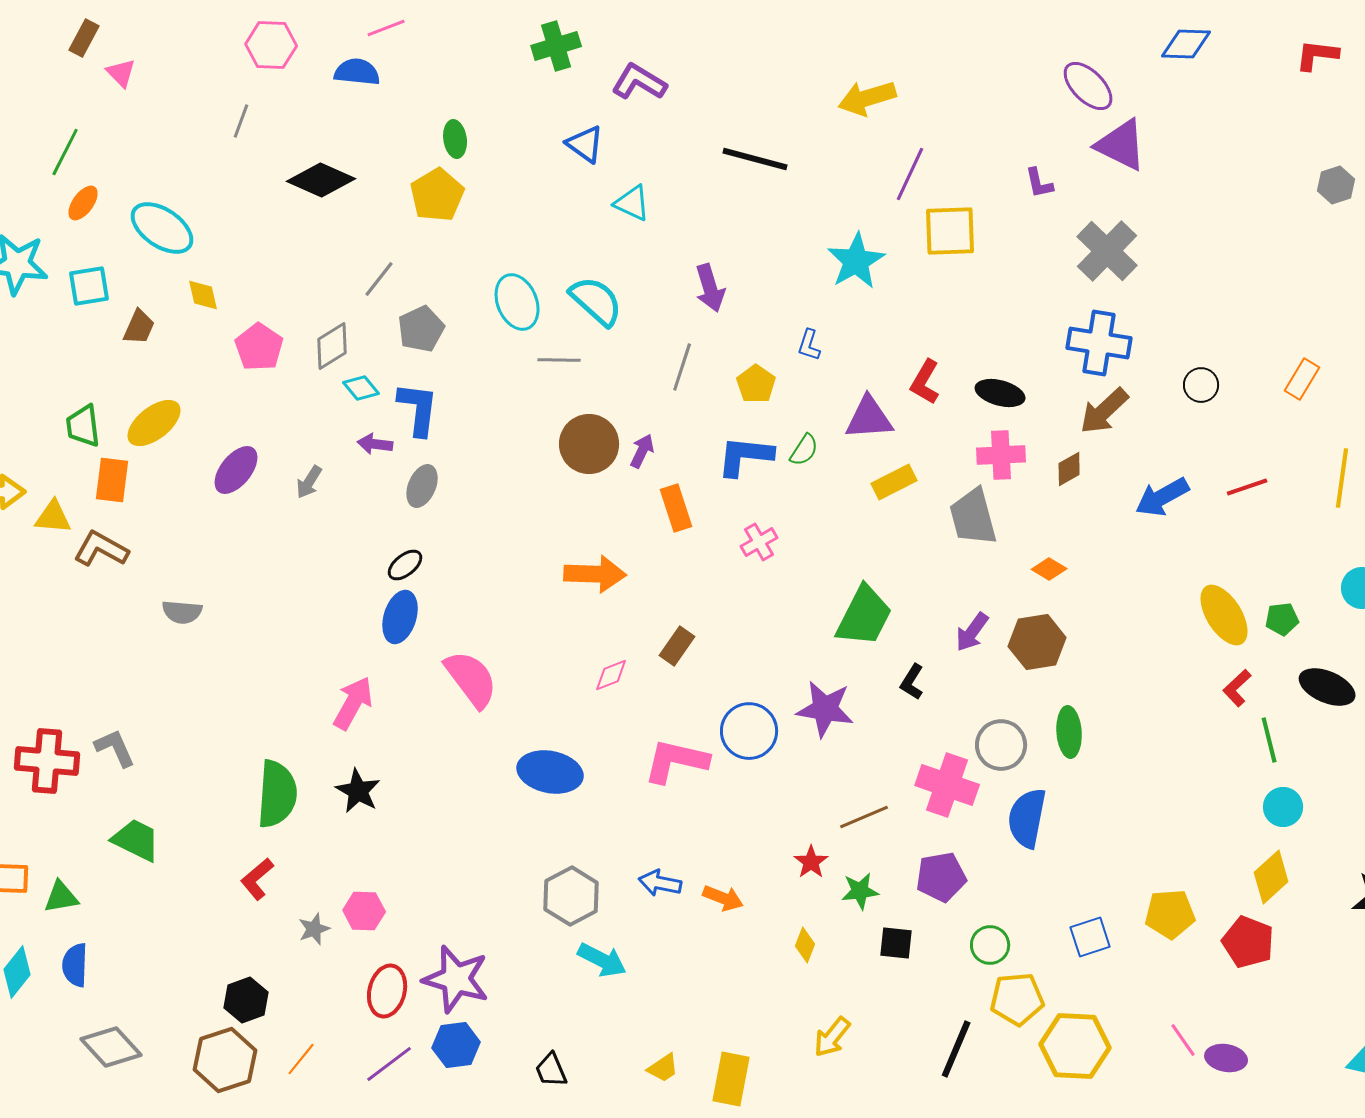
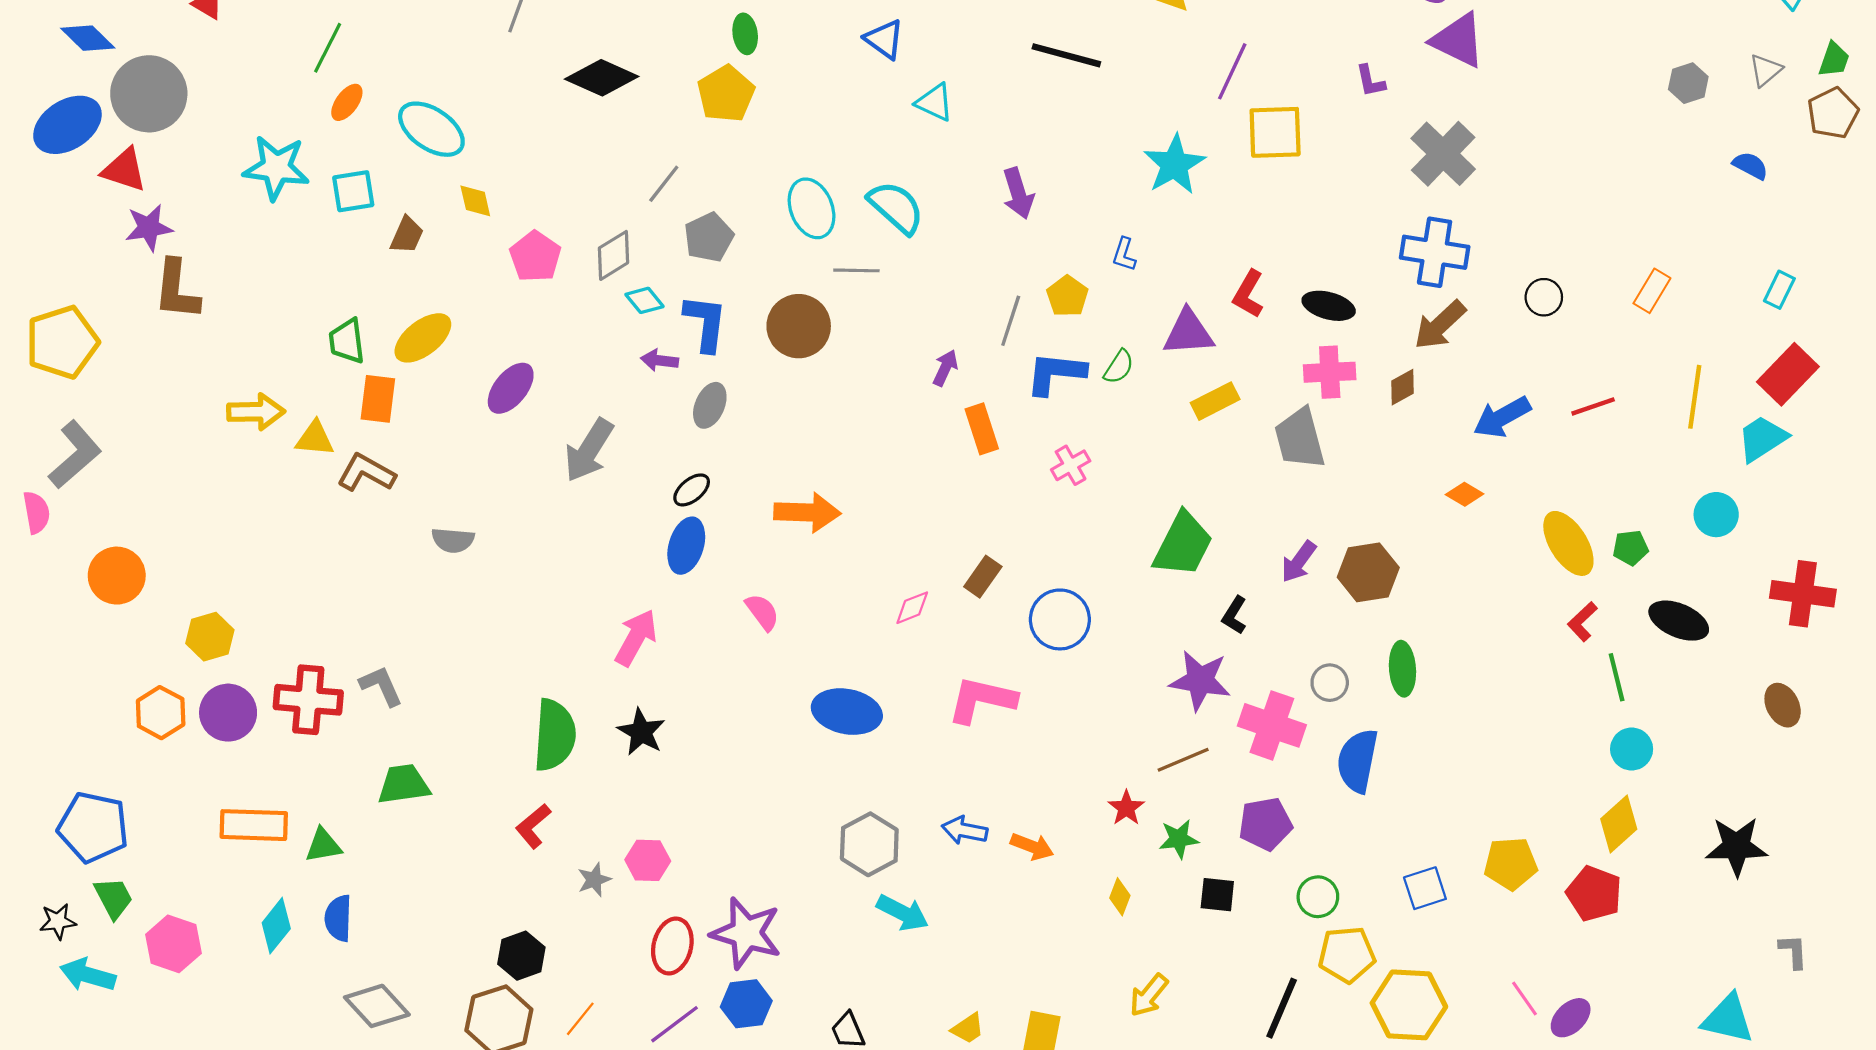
gray line: (682, 367) -> (1011, 321), moved
brown circle: (589, 444) -> (799, 326), moved
gray arrow: (309, 482) -> (589, 450), moved, size x1.8
orange diamond: (1049, 569) -> (1465, 494), moved
orange arrow: (595, 574) -> (807, 512), moved
pink semicircle: (471, 679) -> (762, 612), size x0.6
purple star: (825, 709) -> (1200, 680), moved
blue circle: (749, 731) -> (1060, 619), moved
gray circle: (1001, 745) -> (1330, 683), size x0.7
green trapezoid: (136, 840) -> (404, 784), turned -34
purple ellipse: (1226, 1058) -> (1571, 1018), turned -54

